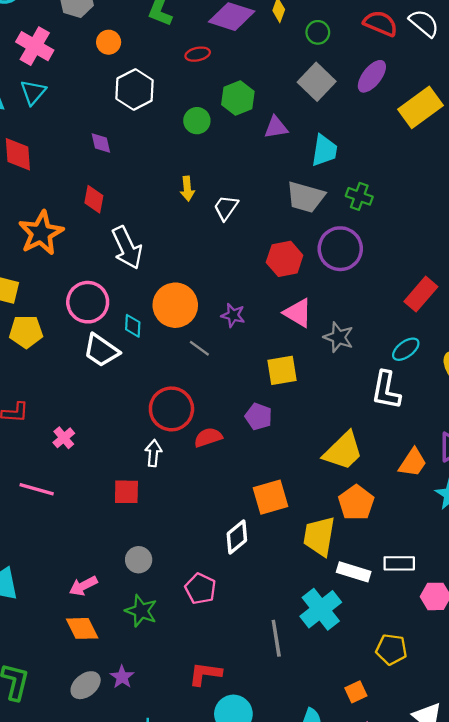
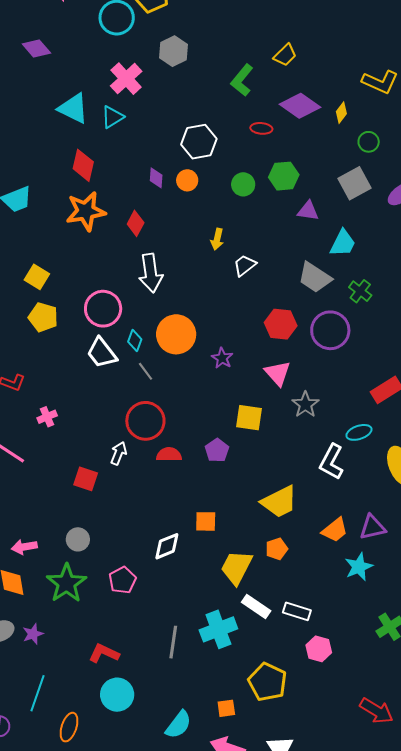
orange circle: (109, 42) -> (187, 180), moved
orange star: (41, 233) -> (86, 211), moved
gray line: (199, 348) -> (146, 371), moved
orange square: (270, 497) -> (206, 521), size x0.7
orange pentagon: (356, 503) -> (277, 549), size x0.7
green star: (141, 611) -> (66, 583), size x1.4
yellow pentagon: (391, 649) -> (267, 682), size x1.4

